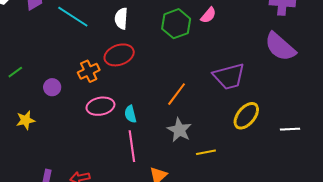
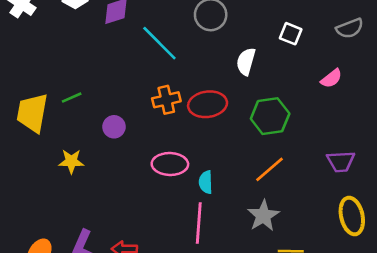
white semicircle: (121, 18) -> (246, 61), moved
green hexagon: (176, 24) -> (270, 116), moved
orange cross: (89, 71) -> (166, 100), moved
purple trapezoid: (229, 76) -> (341, 161), size x0.7
yellow ellipse: (246, 116) -> (352, 216), turned -64

